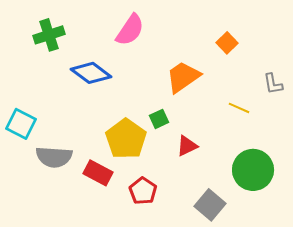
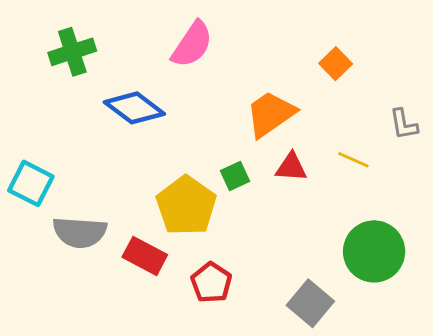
red triangle: (187, 146) -> (291, 167), moved, turned 30

